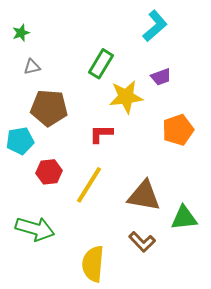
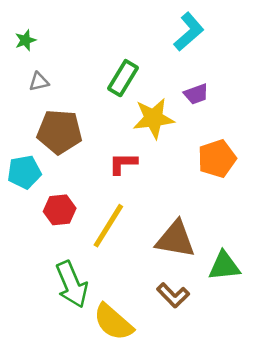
green arrow: (35, 229) -> (72, 284), moved, turned 51
yellow semicircle: (93, 264) -> (113, 322), turned -54

